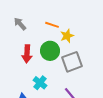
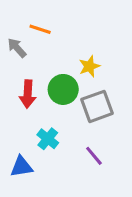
orange line: (52, 25) -> (40, 29), moved

